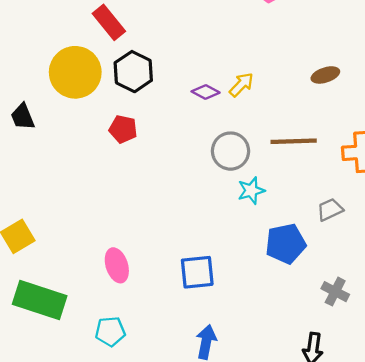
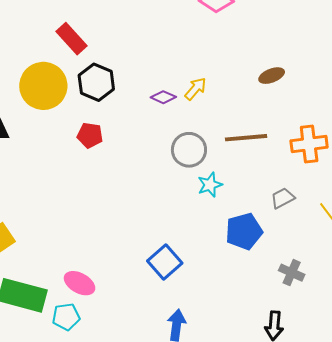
pink ellipse: (117, 265) -> (80, 283), moved, turned -40
blue square: (197, 272) -> (165, 262), turned -32
cyan pentagon: (110, 331) -> (66, 317), moved

